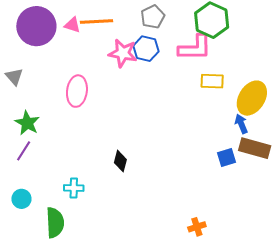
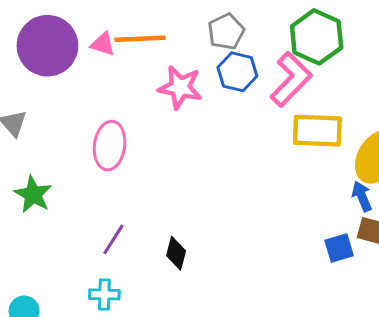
pink L-shape: (195, 48) -> (291, 79), turned -45
blue hexagon: (146, 49) -> (237, 72), moved
yellow rectangle: (212, 81) -> (317, 131), size x1.4
purple line: (24, 151) -> (113, 239), moved

